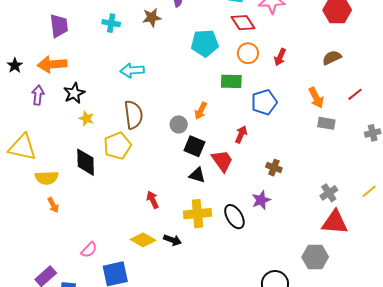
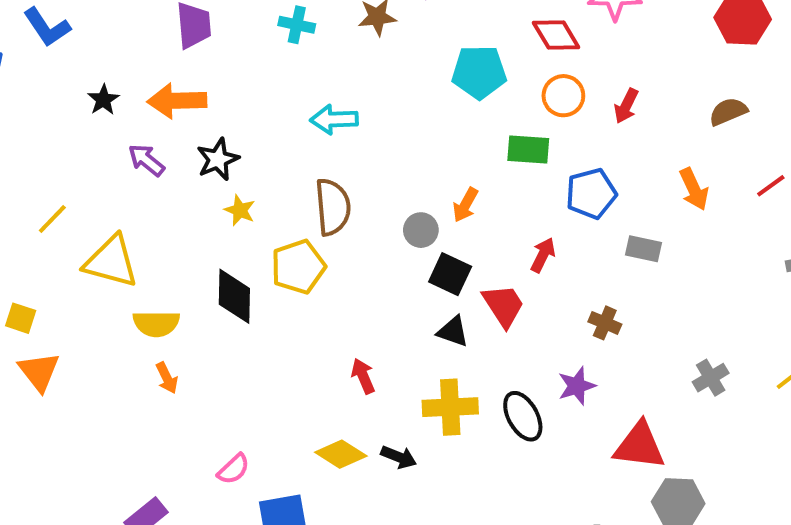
purple arrow: (38, 95) -> (146, 160), turned -60
gray rectangle: (326, 123) -> (643, 249), moved
red triangle: (335, 222) -> (640, 446), moved

